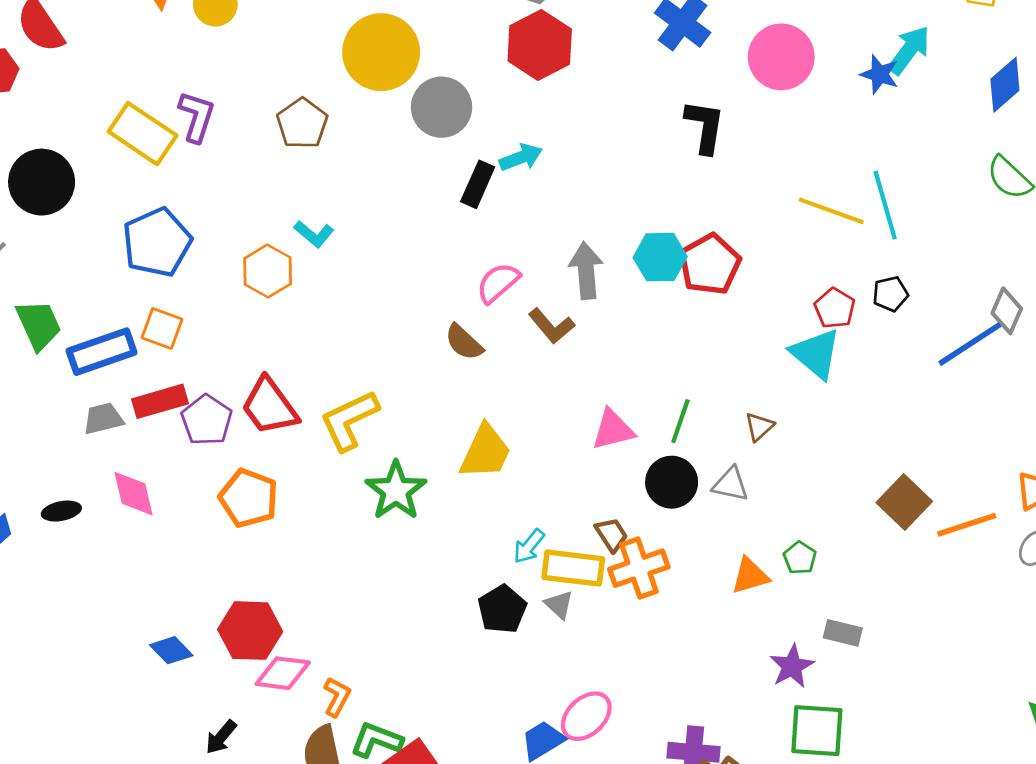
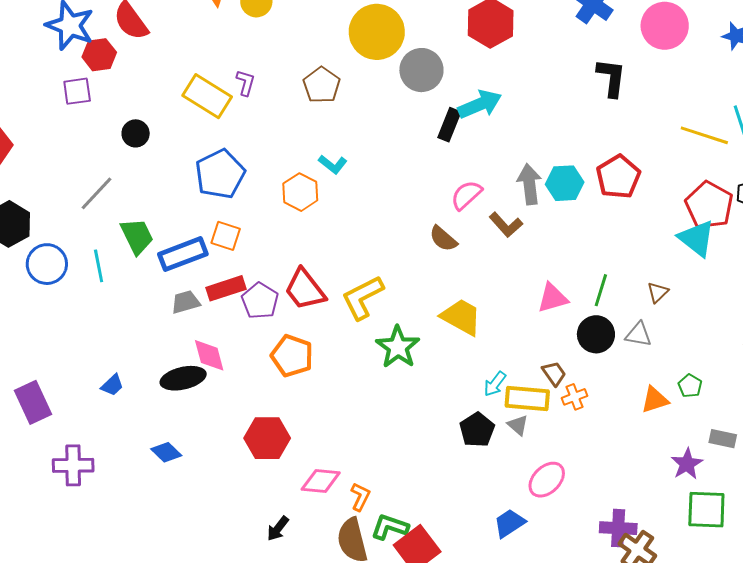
purple L-shape: (197, 117) -> (246, 83), size x0.7
cyan arrow: (521, 157) -> (480, 104), size x1.4
black circle: (42, 182) -> (136, 133), size x0.6
cyan hexagon: (660, 257) -> (565, 183), moved
red pentagon: (835, 308) -> (709, 205), size x1.6
yellow trapezoid: (485, 452) -> (461, 317), turned -84
black ellipse: (61, 511) -> (183, 378), moved, size x1.6
orange cross: (639, 568) -> (574, 397), size x0.6
red hexagon: (250, 631) -> (267, 438), moved
blue diamond: (171, 650) -> (166, 452), moved
pink ellipse: (586, 716) -> (547, 480), moved

